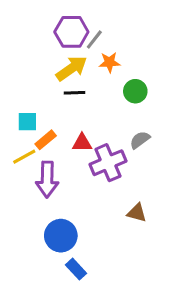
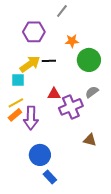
purple hexagon: (71, 32) -> (34, 32), moved
gray line: (94, 40) -> (62, 11), moved
yellow arrow: (71, 68) -> (30, 64), moved
green circle: (135, 91) -> (89, 60), size x1.5
orange rectangle: (46, 140) -> (15, 115), moved

